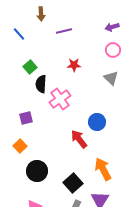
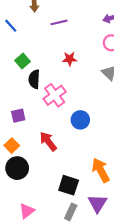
blue circle: (97, 122) -> (80, 120), moved
red arrow: (79, 139) -> (48, 141), moved
black circle: (37, 171) -> (17, 168), moved
black square: (73, 183) -> (69, 185), turned -30

